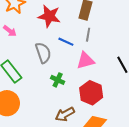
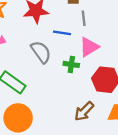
green cross: (58, 80) -> (71, 64), moved

